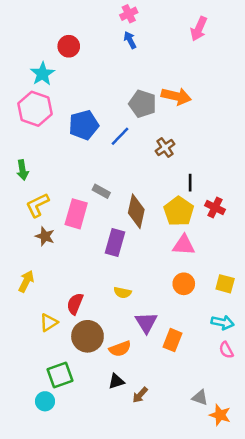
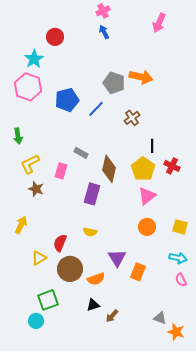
pink rectangle: (76, 214) -> (61, 171), size x0.7
pink triangle: (184, 245) -> (147, 196), turned -42
yellow semicircle: (122, 293) -> (90, 232), moved

